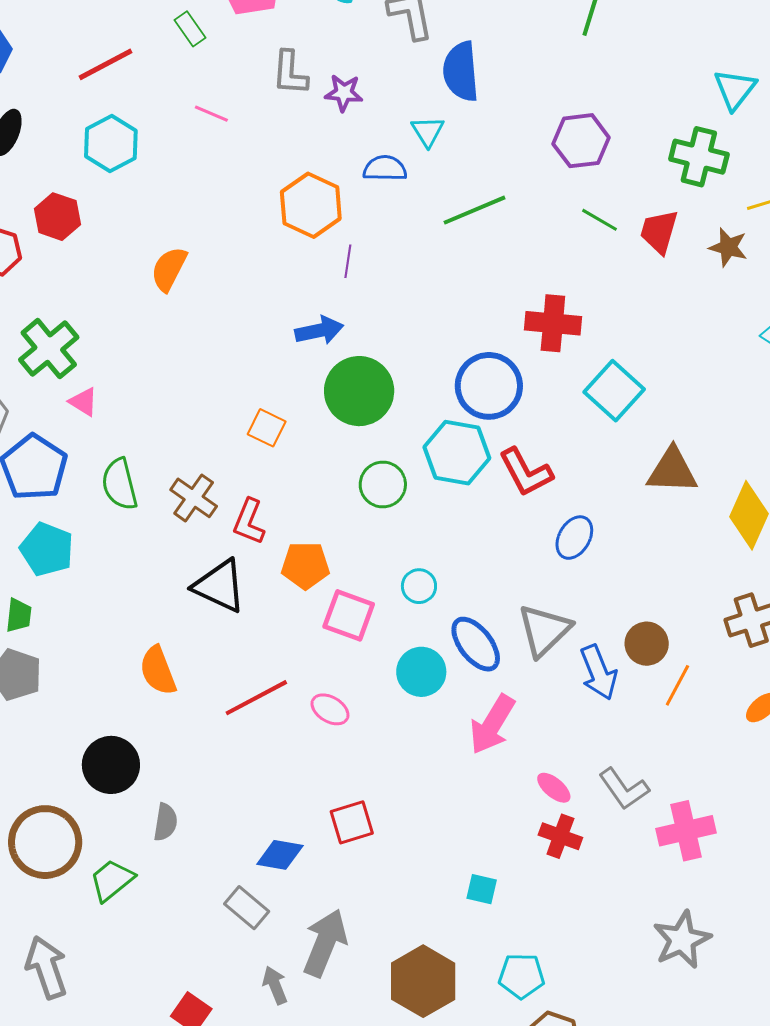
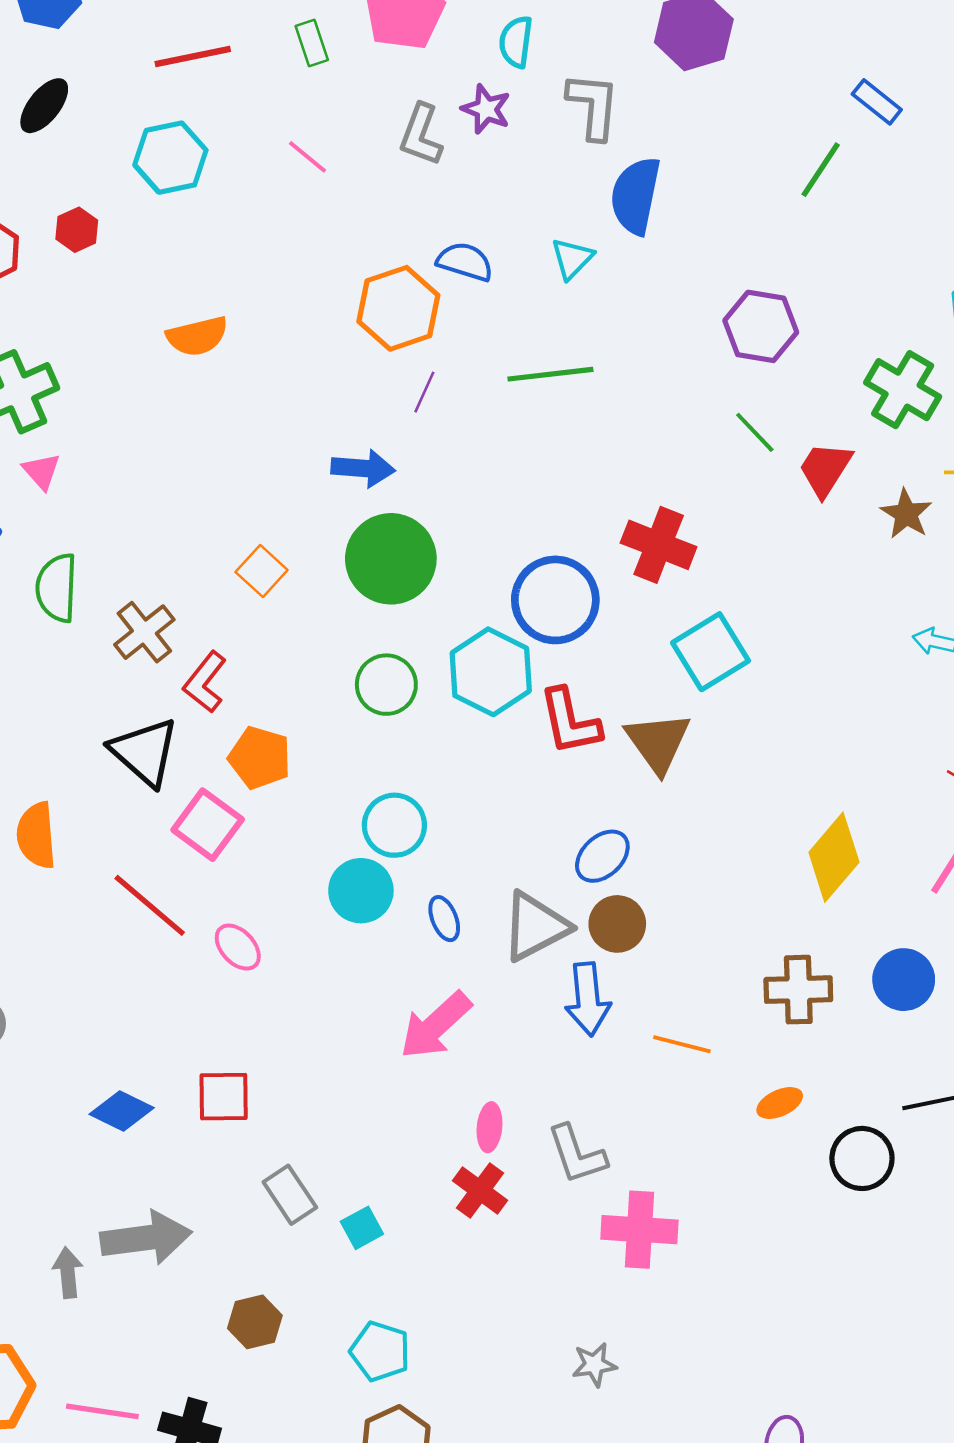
purple star: (344, 93) -> (486, 109), moved
blue semicircle: (385, 168) -> (465, 262), moved
green line: (474, 210) -> (550, 374), moved
red hexagon: (57, 217) -> (77, 230), size x0.7
orange semicircle: (169, 269) -> (197, 336), turned -147
brown triangle: (672, 471) -> (658, 742), moved, turned 36
blue ellipse: (574, 538) -> (602, 856), moved
cyan circle: (419, 586) -> (394, 825), size x1.4
pink square: (349, 615) -> (208, 825), moved
blue ellipse: (476, 644) -> (444, 919), size x0.6
brown circle: (647, 644) -> (617, 924), moved
cyan circle: (421, 672) -> (361, 891), moved
orange line: (677, 685) -> (682, 1044), turned 60
red line: (256, 698) -> (150, 905), turned 52
pink ellipse: (554, 788) -> (490, 1127), turned 39
cyan square: (482, 889) -> (362, 1228), turned 32
gray rectangle: (247, 908) -> (290, 1195), moved
gray star: (682, 940) -> (594, 1365), size x0.6
gray arrow: (325, 943) -> (146, 1238), turned 44
brown hexagon: (423, 981) -> (255, 1322), size x0.6

